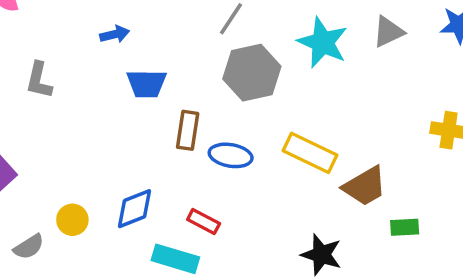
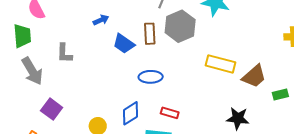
blue trapezoid: (147, 84) -> (124, 44), turned 45
brown rectangle: (188, 130) -> (150, 34), moved
blue ellipse: (231, 155) -> (151, 77), moved

